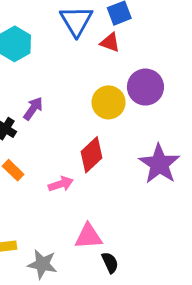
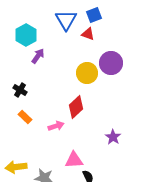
purple arrow: (33, 109) -> (38, 56), moved
purple star: (159, 164) -> (113, 137), moved, size x0.6

